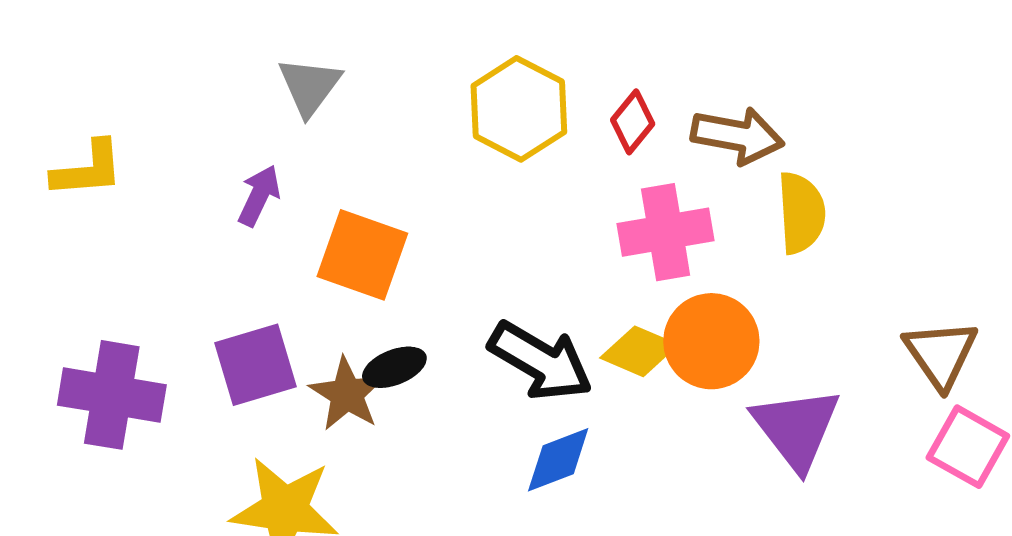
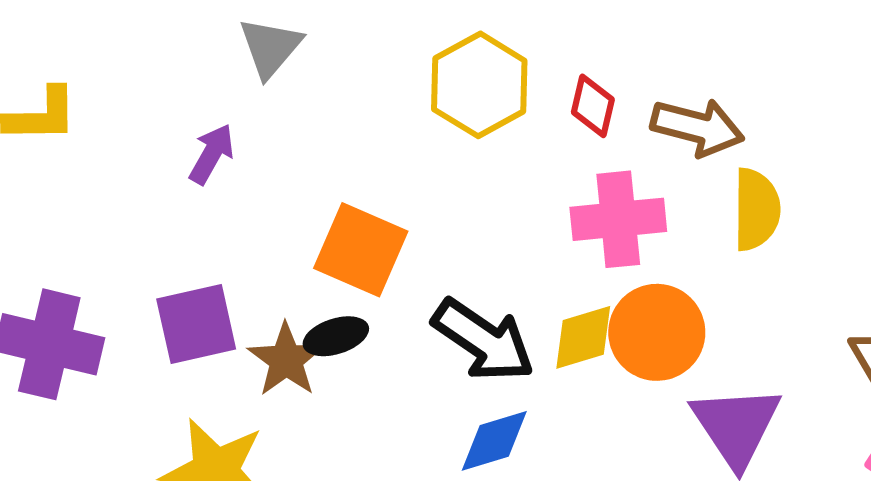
red diamond: (633, 122) -> (593, 106), turned -30
orange square: (362, 255) -> (361, 250), moved
yellow diamond: (639, 351) -> (583, 337), turned -44

